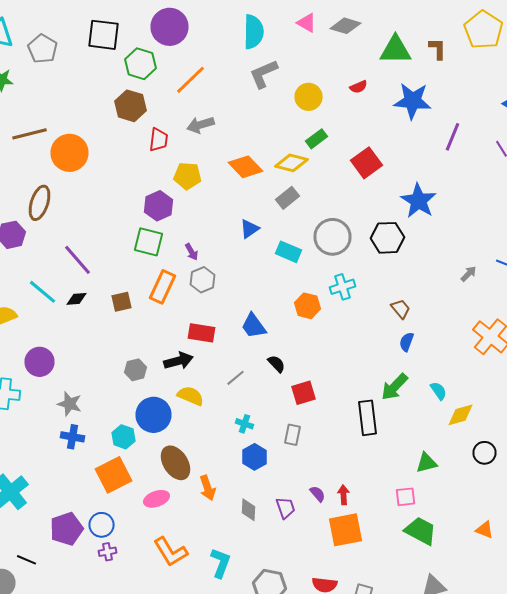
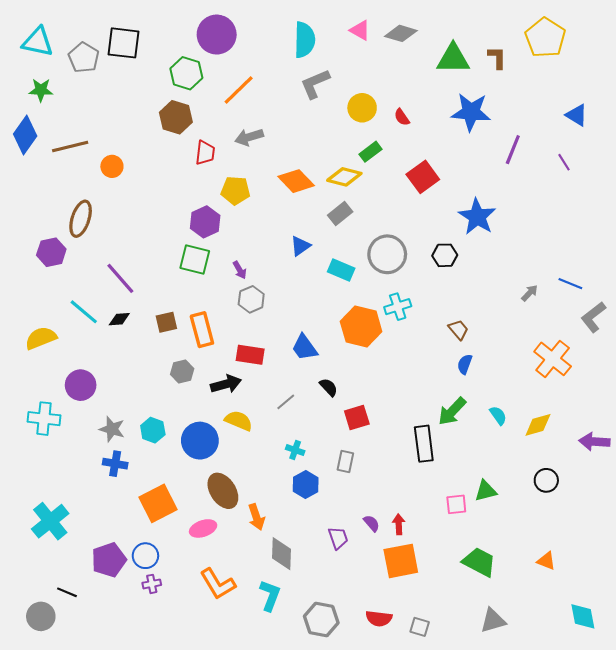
black square: (104, 35) -> (123, 43), moved
red semicircle: (358, 87) -> (402, 117), moved, turned 78
orange circle: (70, 153) -> (112, 166), size x0.6
black hexagon: (388, 238) -> (445, 255), size x0.7
orange rectangle: (162, 287) -> (202, 330), moved, turned -40
orange hexagon: (308, 306) -> (361, 327), size x1.5
gray hexagon: (136, 370) -> (182, 372), moved
yellow diamond: (460, 415) -> (538, 425), moved
cyan hexagon: (124, 437) -> (153, 430), moved
pink square: (406, 497) -> (456, 504), moved
gray diamond: (248, 510) -> (282, 554), moved, size x1.4

